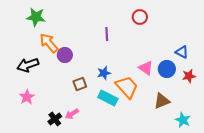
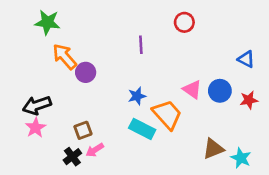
blue triangle: (182, 52) -> (246, 59), moved
black arrow: (28, 65) -> (37, 105), moved
brown square: (80, 84) -> (83, 130), moved
brown triangle: (162, 101) -> (213, 149), moved

